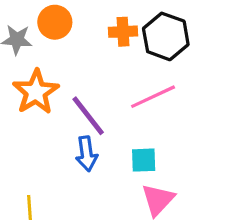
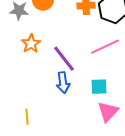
orange star: (36, 92) -> (31, 44), size x0.7

